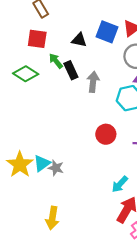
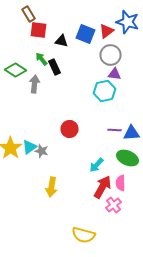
red square: (37, 39) -> (38, 30), moved
gray arrow: (93, 82) -> (34, 84), moved
red circle: (106, 134) -> (70, 129), moved
yellow arrow: (52, 218) -> (52, 187), moved

